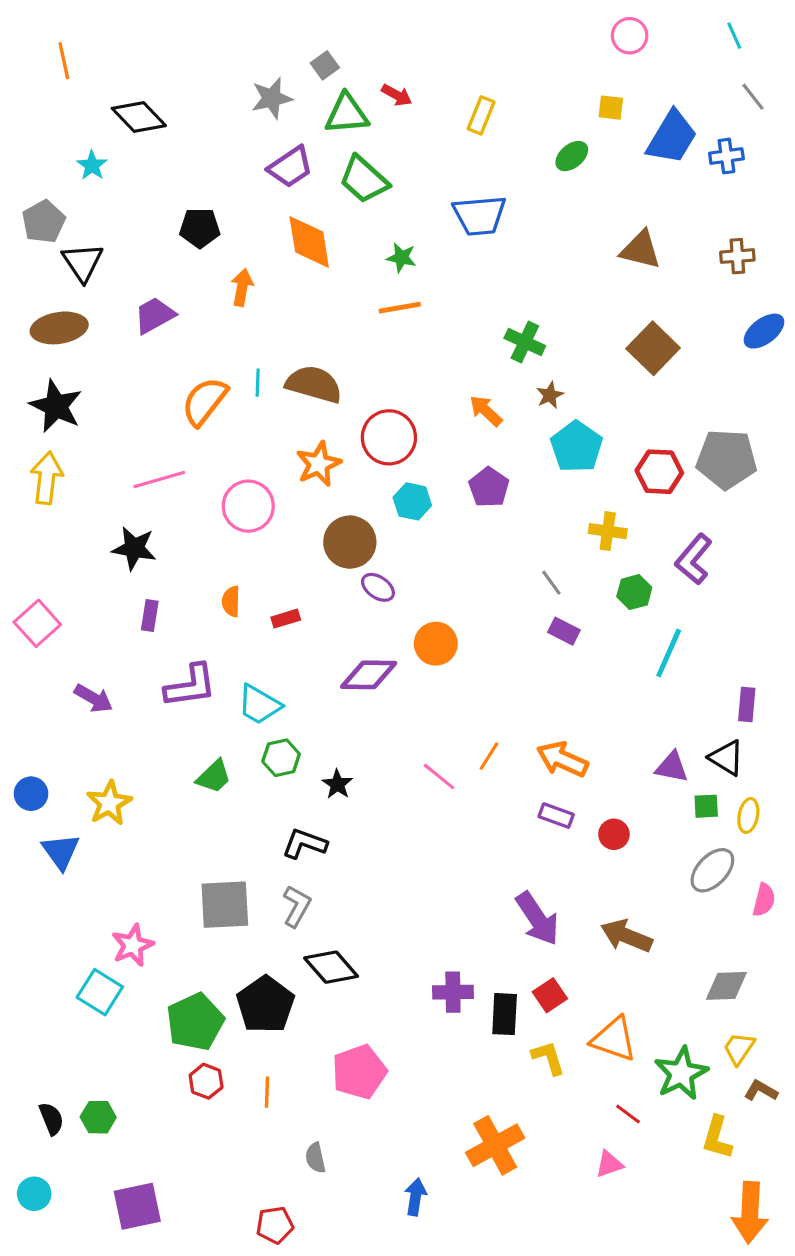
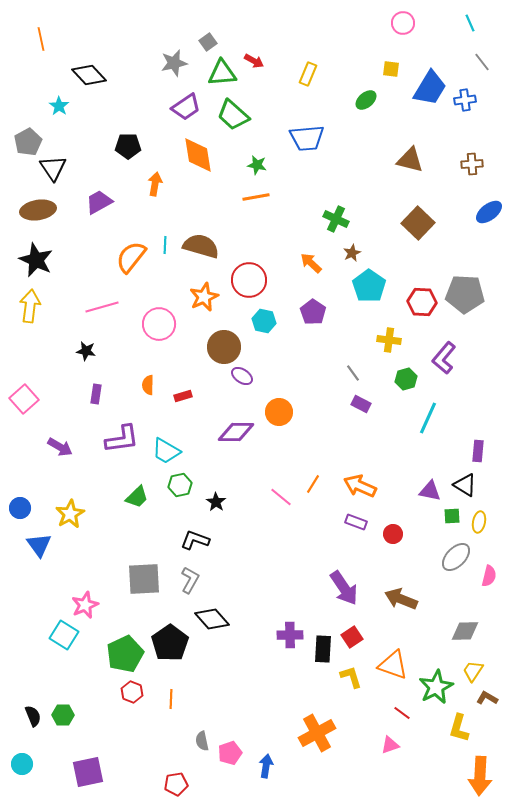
black star: (134, 548) -> (86, 351), size x0.7
pink pentagon: (359, 1072) -> (230, 753), moved, size x0.7

